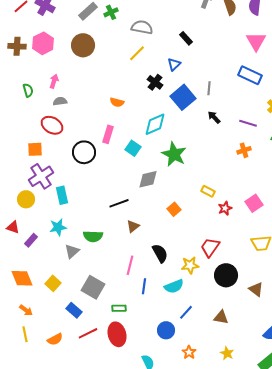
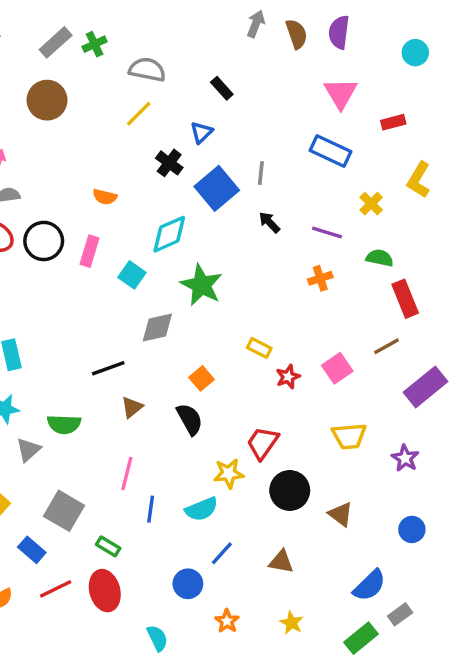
black circle: (84, 152) -> (44, 241), moved
black semicircle: (160, 253) -> (190, 419), moved
green rectangle: (119, 308) -> (108, 546), turned 32

